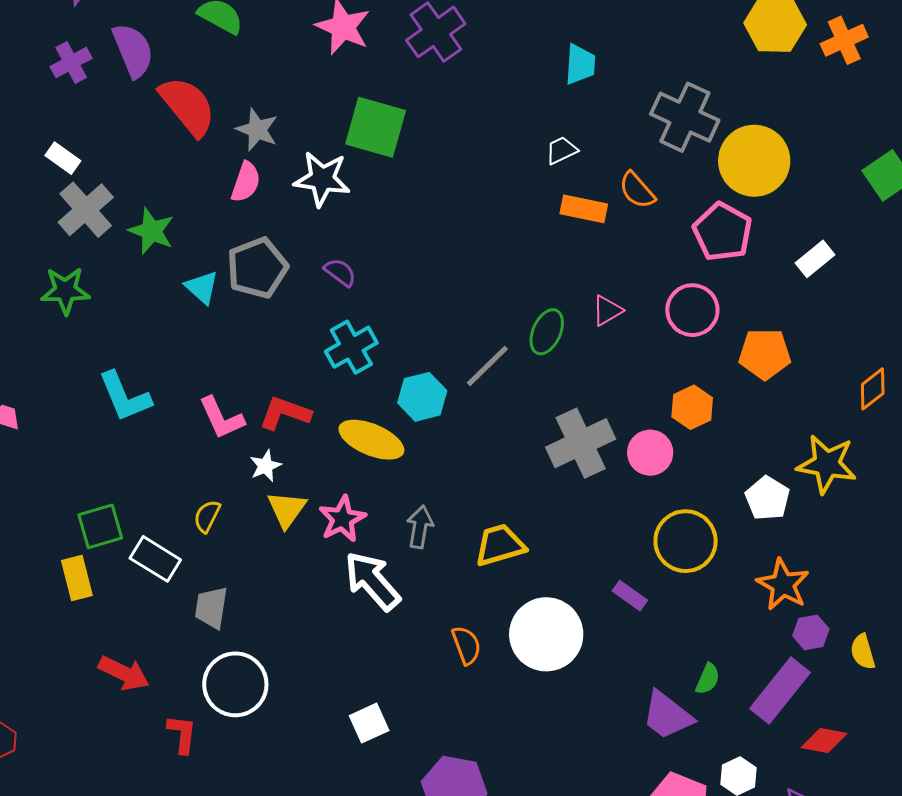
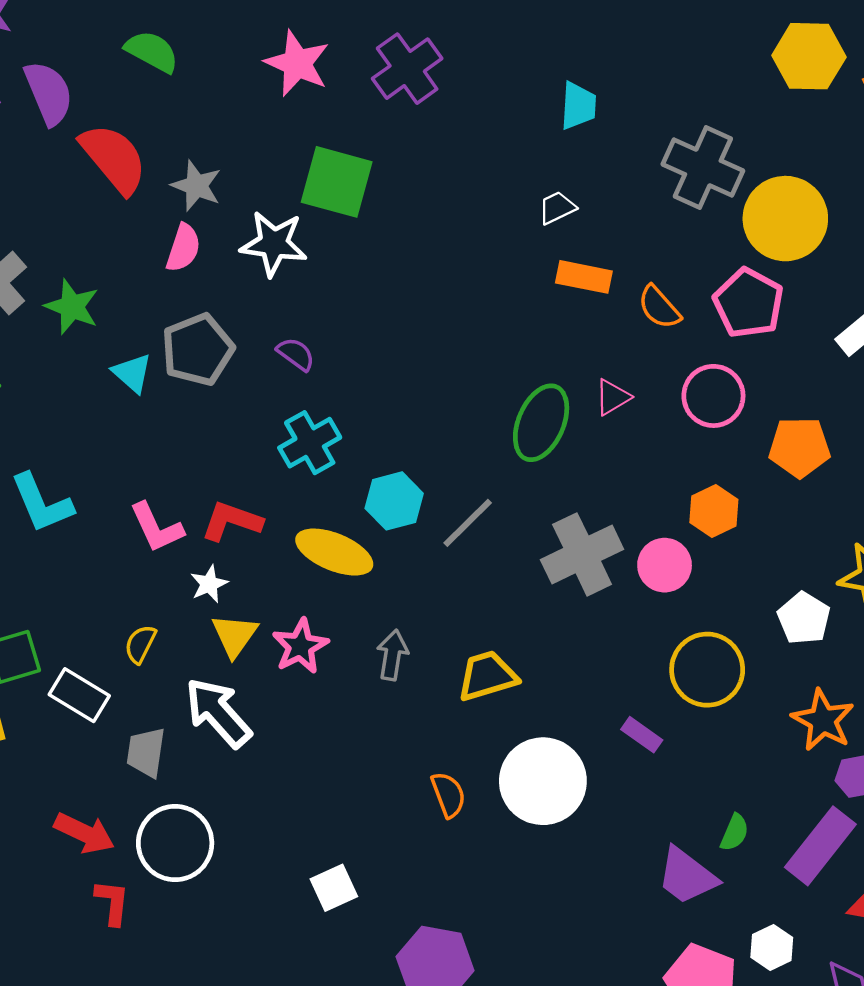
orange semicircle: (637, 190) -> (659, 307), moved
green ellipse: (547, 332) -> (541, 423), size x1.4
gray line: (487, 366) -> (468, 523), moved
white arrow: (372, 581) -> (218, 713), moved
red arrow: (124, 673) -> (84, 833), moved

